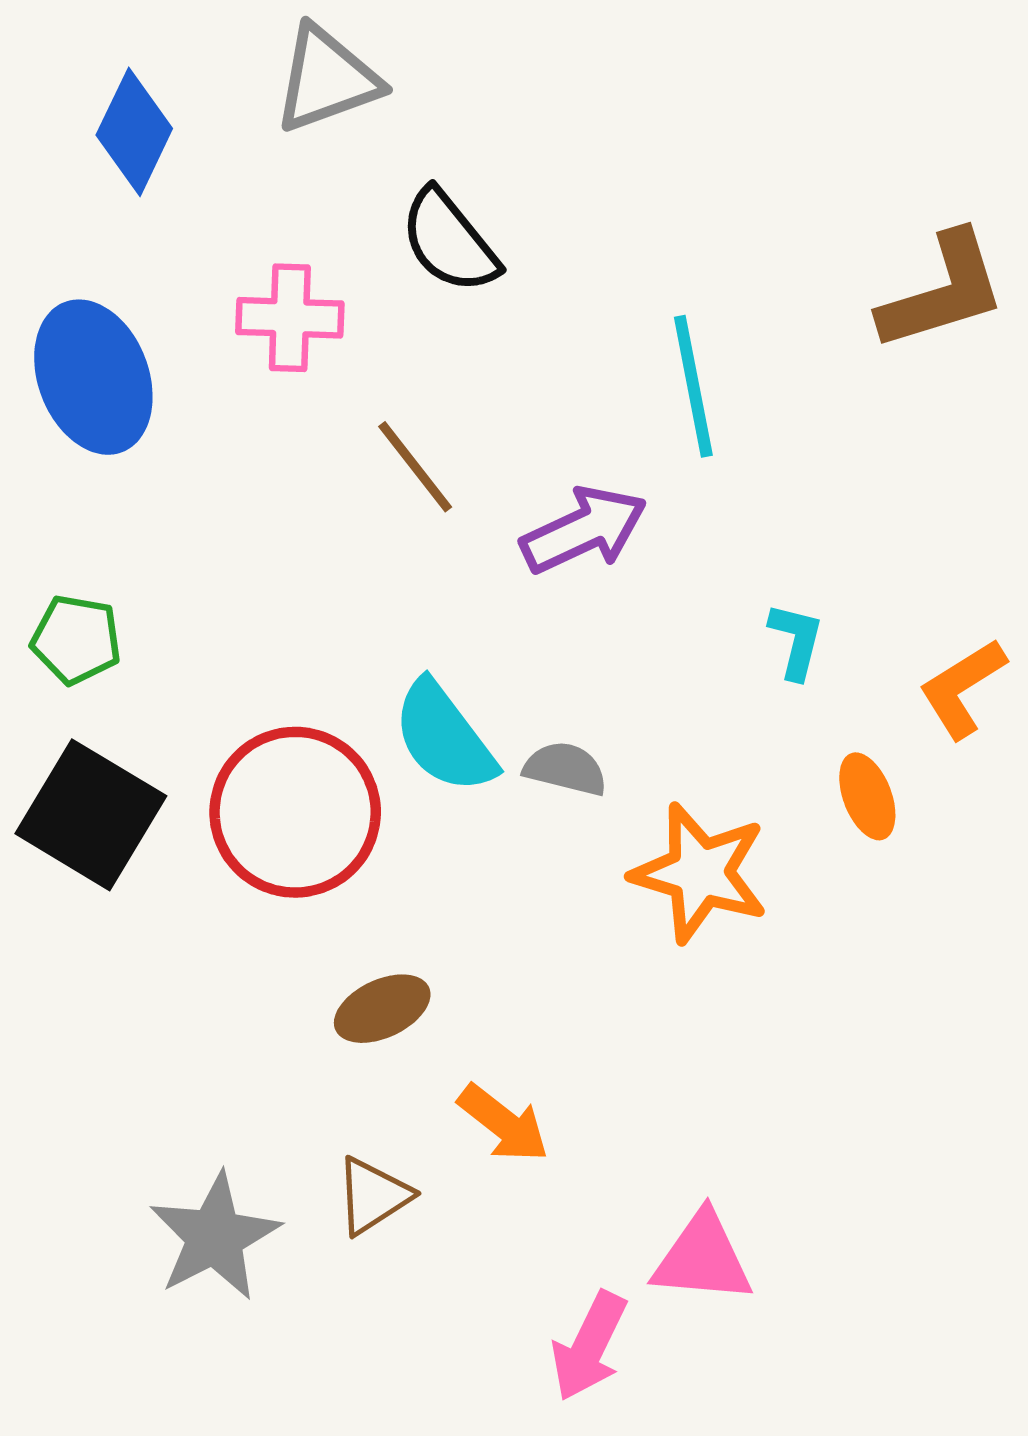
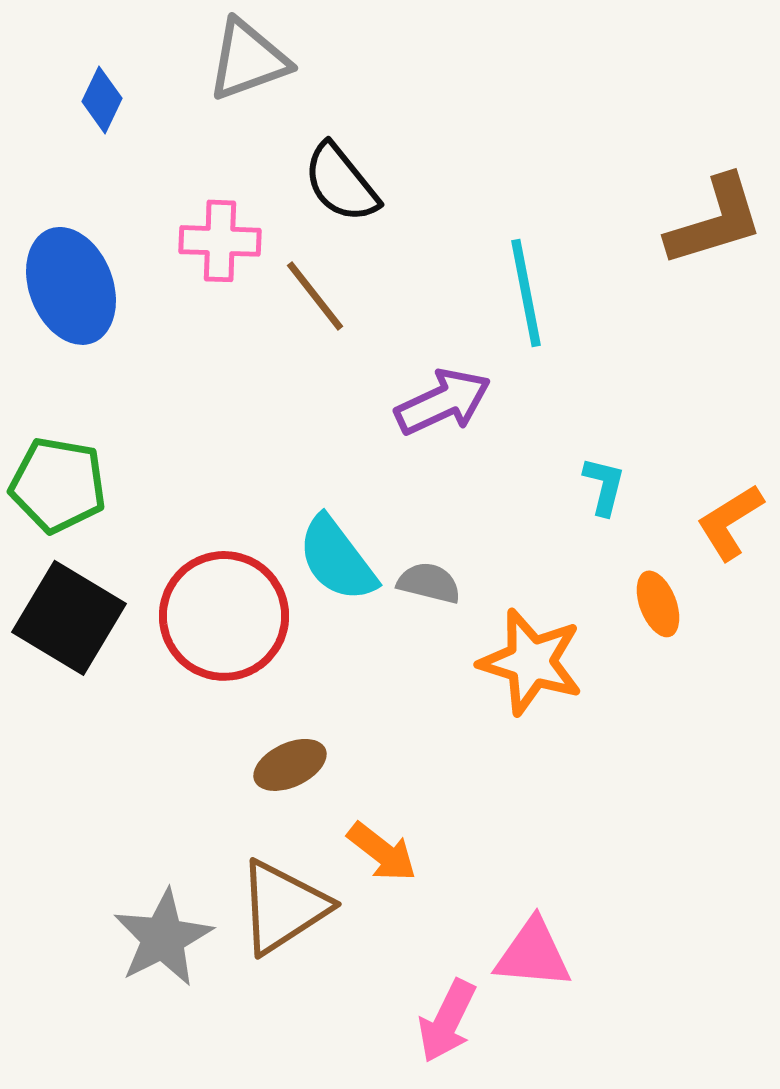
blue diamond: (134, 132) -> (102, 100), size x0.7
brown line: (415, 467) -> (315, 296), moved
green pentagon: (76, 639) -> (58, 485), size x1.4
brown triangle: (373, 1196) -> (283, 907), size x1.6

